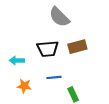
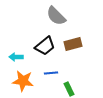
black trapezoid: (48, 49) -> (45, 46), turned -35
orange star: (24, 86) -> (23, 81), size x1.5

